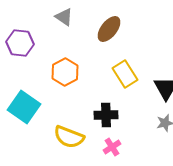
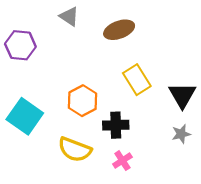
brown ellipse: (109, 29) -> (119, 30), turned 32
orange hexagon: (65, 72) -> (82, 101), moved

